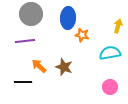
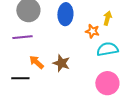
yellow arrow: (118, 26) -> (107, 18), moved
orange star: (82, 35) -> (92, 31), moved
pink circle: (110, 87) -> (107, 83), size x1.5

